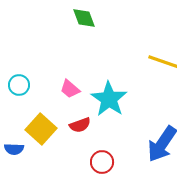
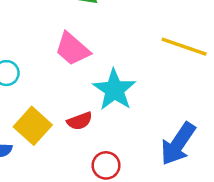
pink trapezoid: (70, 89) -> (72, 49), moved, size x1.5

